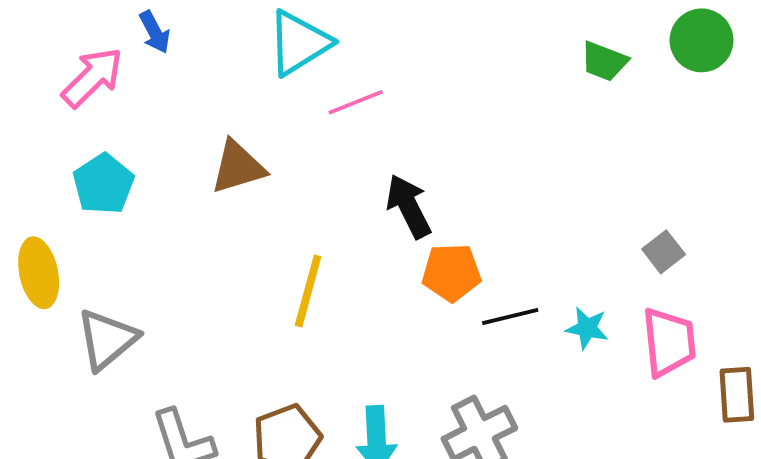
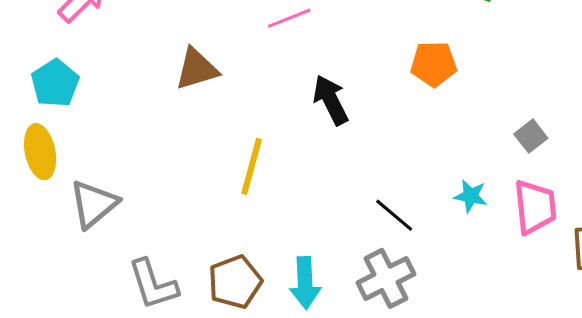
cyan pentagon: (103, 184) -> (55, 83), moved
orange pentagon: (451, 272) -> (434, 64), moved
black line: (510, 317) -> (394, 215), moved, turned 54

